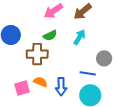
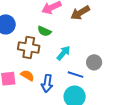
green semicircle: (50, 35) -> (44, 31), turned 40
cyan arrow: (79, 37) -> (63, 53), moved

